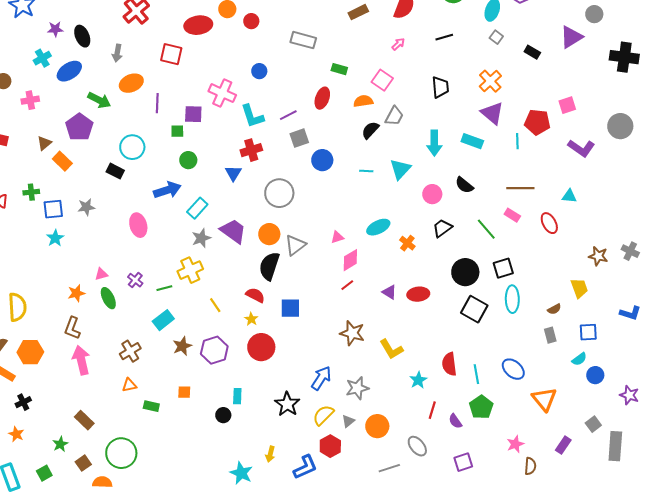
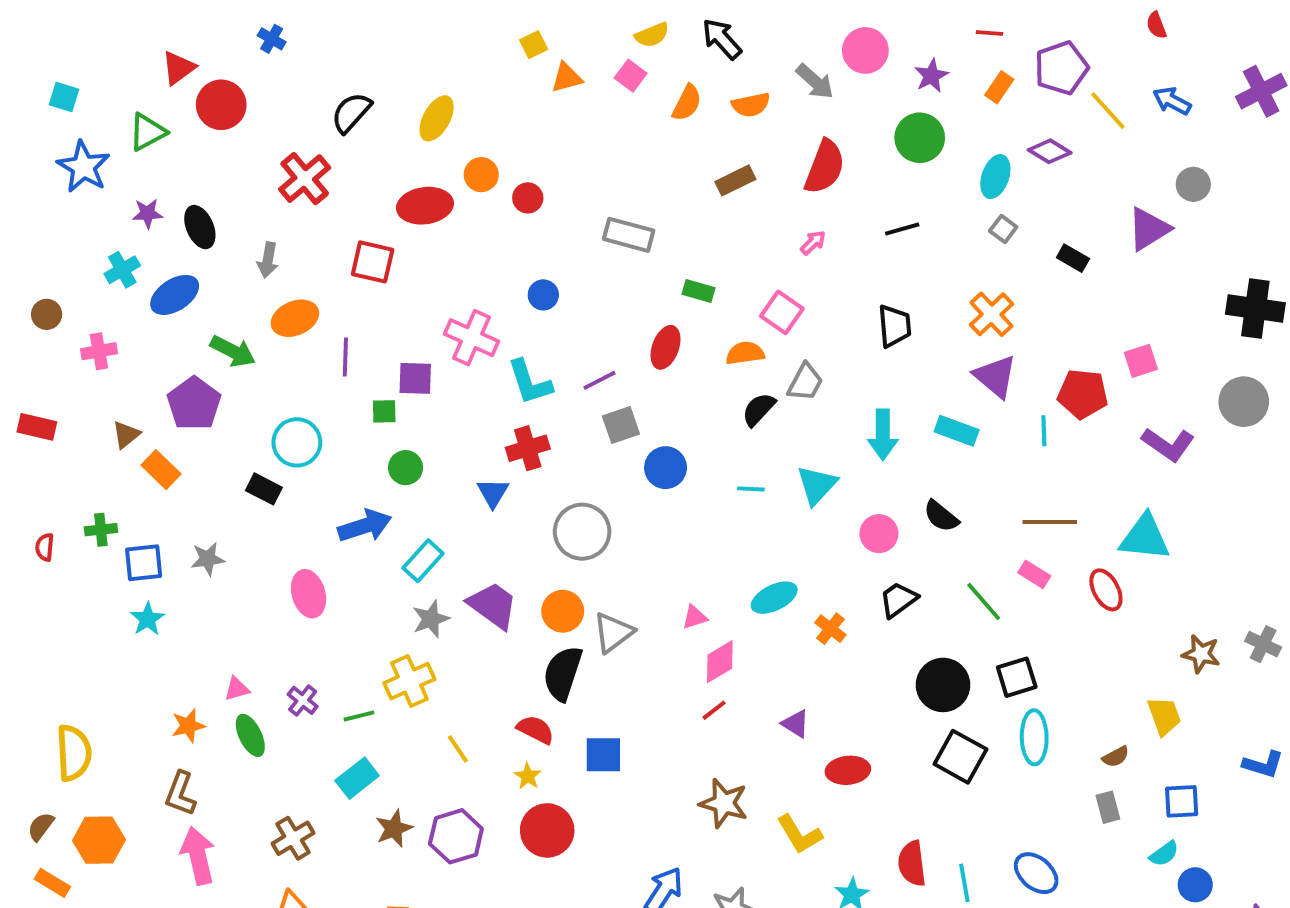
black cross: (624, 57) -> (1255, 309), moved
cyan triangle: (569, 196) -> (1145, 537), size x1.8
red ellipse: (418, 294) -> (848, 770), moved

